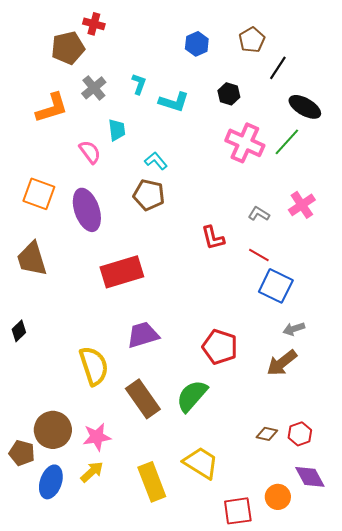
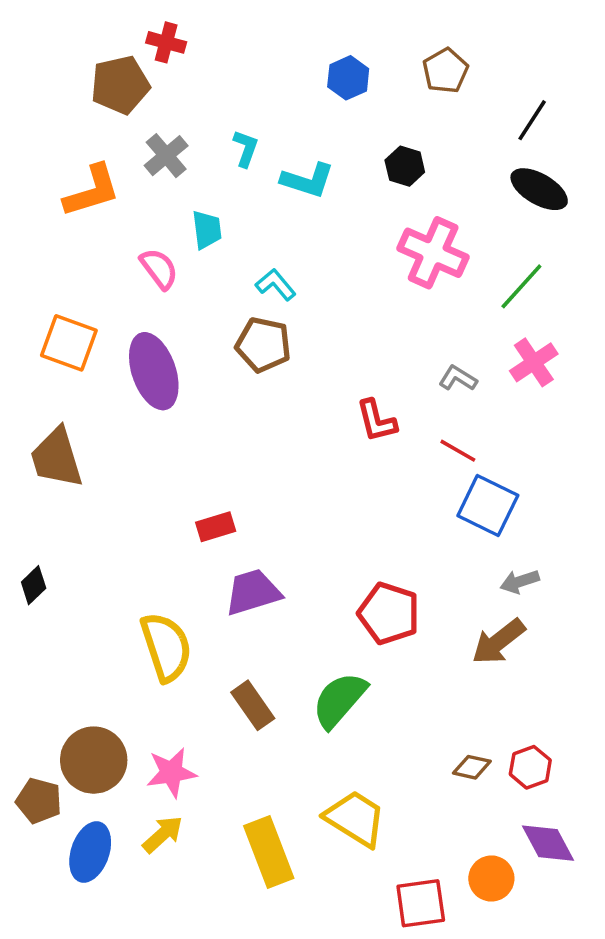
black line: (278, 68) -> (532, 120), moved
green line: (287, 142) -> (521, 286), moved
red rectangle: (122, 272) -> (216, 527), moved, size x0.5
brown rectangle: (143, 399) -> (253, 705), size x0.7

